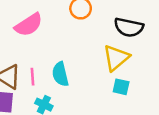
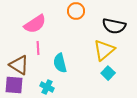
pink line: (32, 77) -> (38, 48), moved
cyan square: (121, 87) -> (108, 73), turned 32

